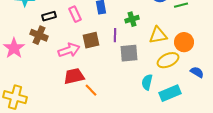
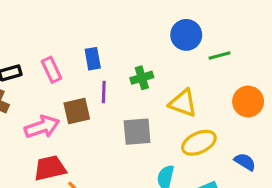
purple line: (115, 35) -> (104, 92), moved
yellow triangle: (158, 35) -> (183, 103), turned 30
orange circle: (184, 42) -> (248, 102), moved

